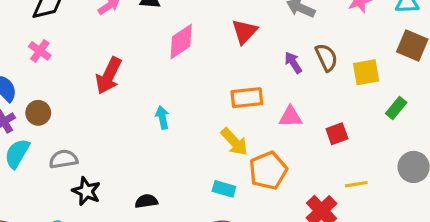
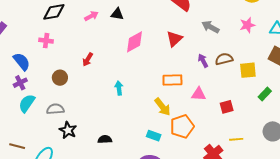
pink cross: (40, 51) -> (46, 41), turned -32
brown semicircle: (326, 57) -> (224, 59), turned -84
red arrow: (109, 76) -> (88, 59), size x0.6
brown circle: (38, 113) -> (60, 78), moved

